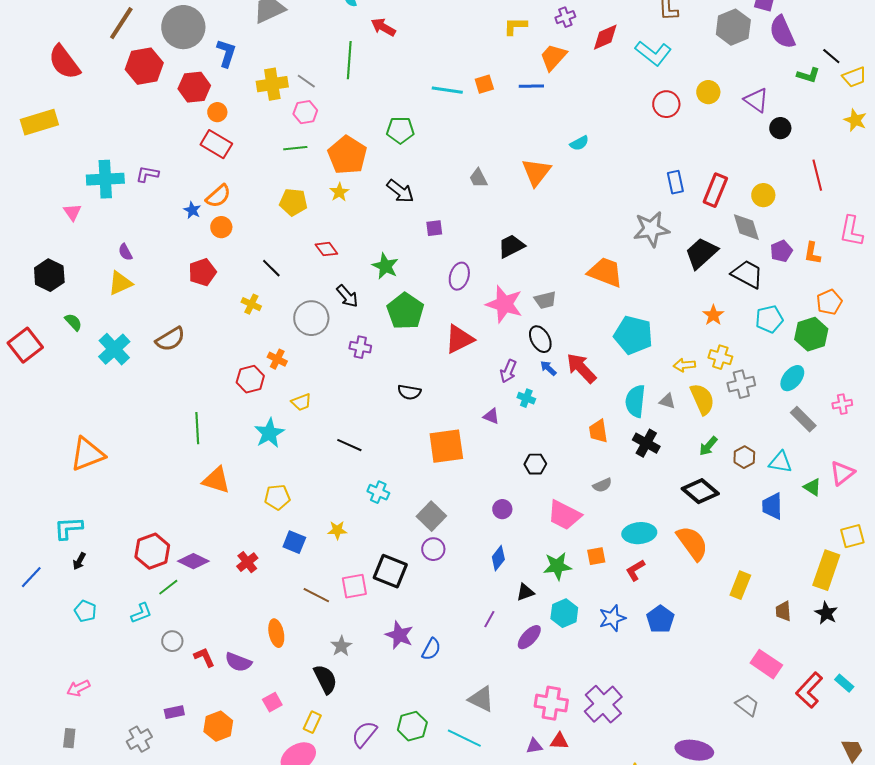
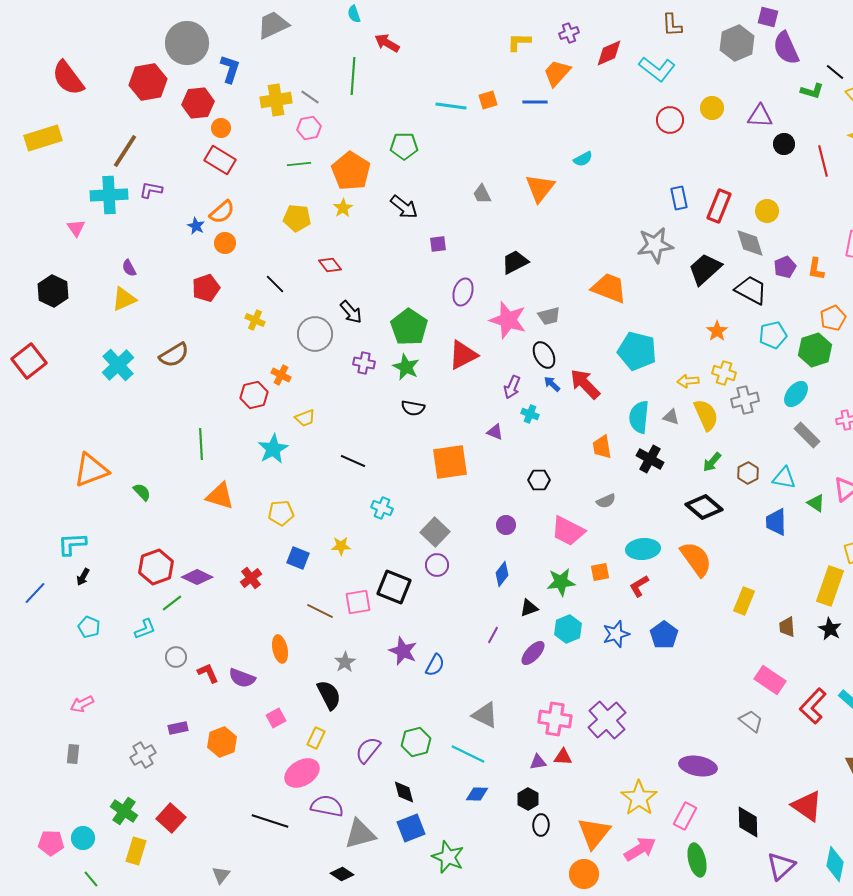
brown line: (121, 23) -> (125, 151), moved
purple triangle: (756, 100) -> (760, 116), turned -32
red line: (817, 175) -> (823, 161), moved
green star: (385, 266) -> (406, 367), moved
green semicircle: (73, 322) -> (142, 492), moved

